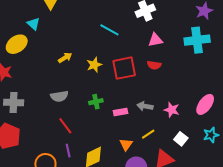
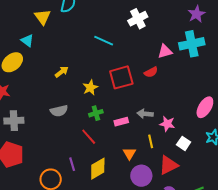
pink triangle: (155, 40) -> (165, 51), moved
yellow star: (94, 65) -> (90, 88), moved
red semicircle: (154, 65) -> (151, 72), turned -32
pink star: (172, 110) -> (167, 124), moved
red line: (65, 126) -> (89, 137), moved
yellow line: (148, 134) -> (151, 141), turned -64

